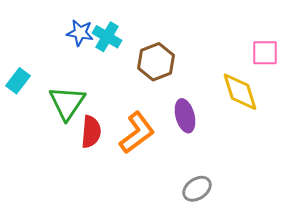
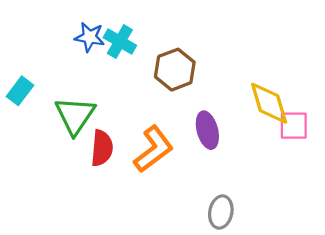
pink square: (265, 53) -> (294, 126), moved
gray ellipse: (197, 189) -> (221, 212), turned -44

